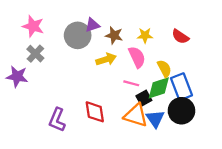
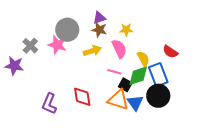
purple triangle: (92, 25) -> (99, 18), moved
pink star: (33, 26) -> (57, 45), moved
red semicircle: (180, 37) -> (170, 52), moved
black square: (144, 98) -> (125, 85), turned -32

